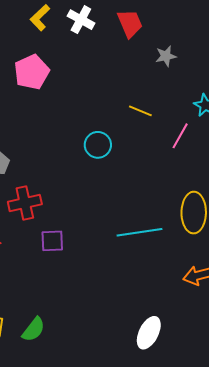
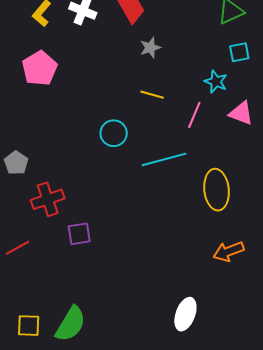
gray star: (166, 56) -> (150, 48), moved
cyan line: (140, 232) -> (164, 159), moved
green semicircle: (34, 329) -> (71, 324), size x1.4

